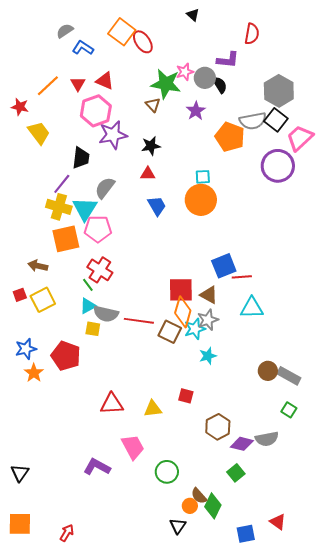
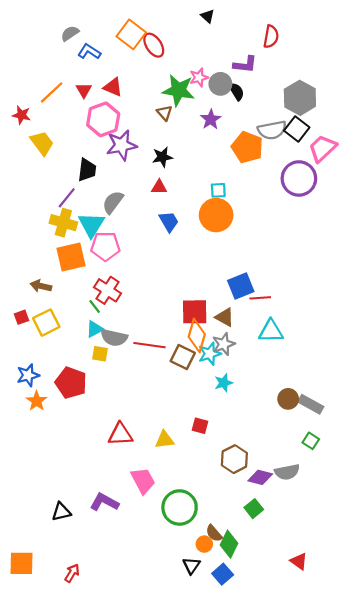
green circle: (167, 472) -> (180, 507), size x1.4
black triangle: (20, 473) -> (61, 512), moved, turned 42
blue square: (246, 534) -> (223, 574), moved, turned -30

